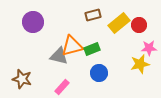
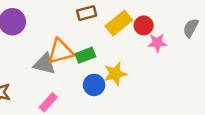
pink star: (149, 48) -> (157, 43), moved
yellow star: (140, 64) -> (115, 74), moved

